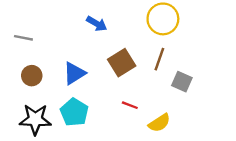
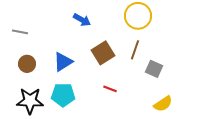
cyan pentagon: (74, 112) -> (63, 95), turned -30
yellow semicircle: (159, 123) -> (163, 104), moved

